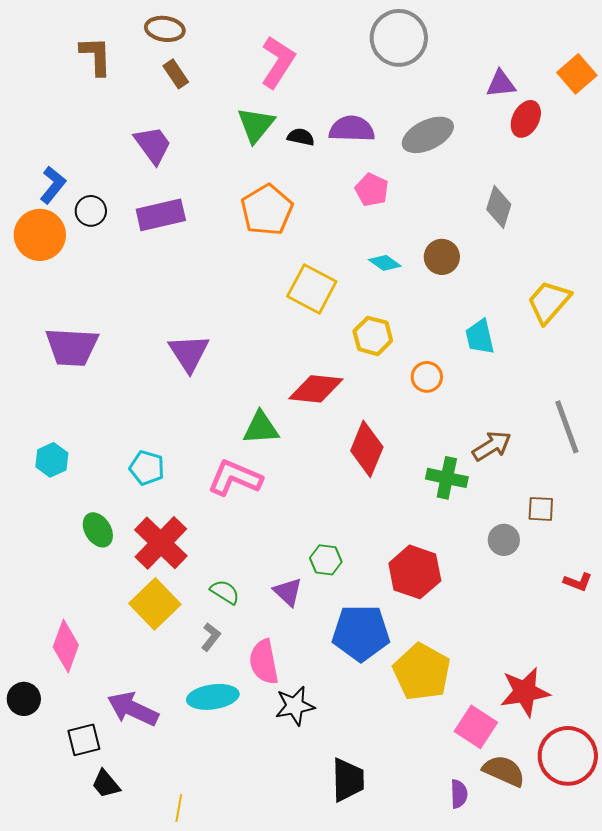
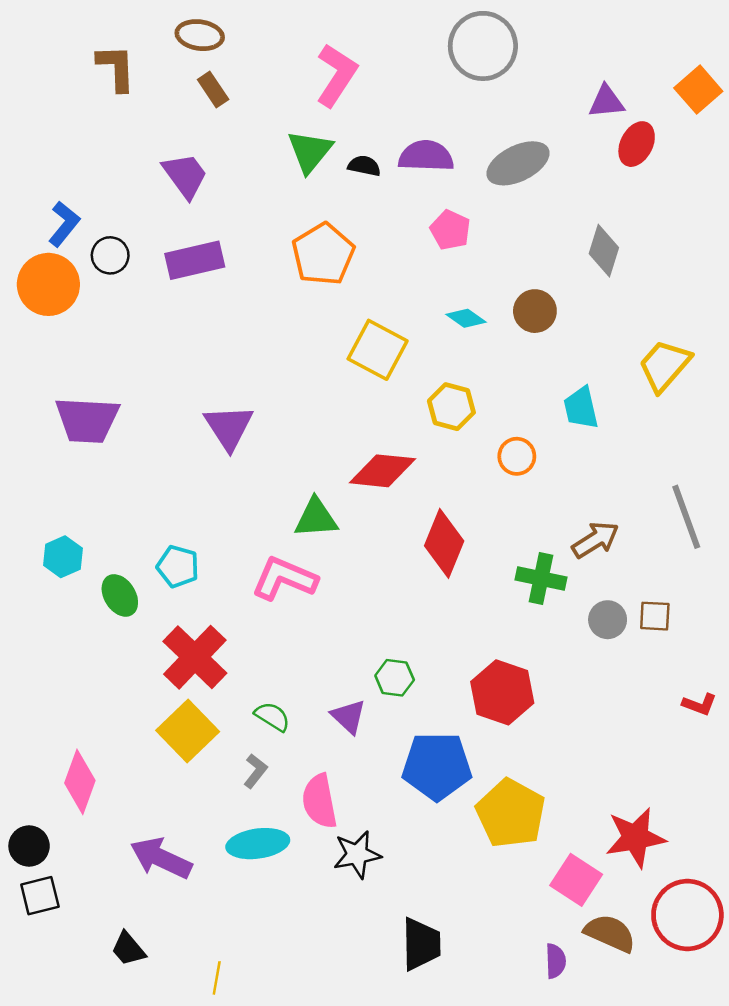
green ellipse: (98, 530) -> (120, 595), moved
gray circle: (504, 540) -> (608, 620), moved
black square: (84, 740) -> (40, 896), moved

